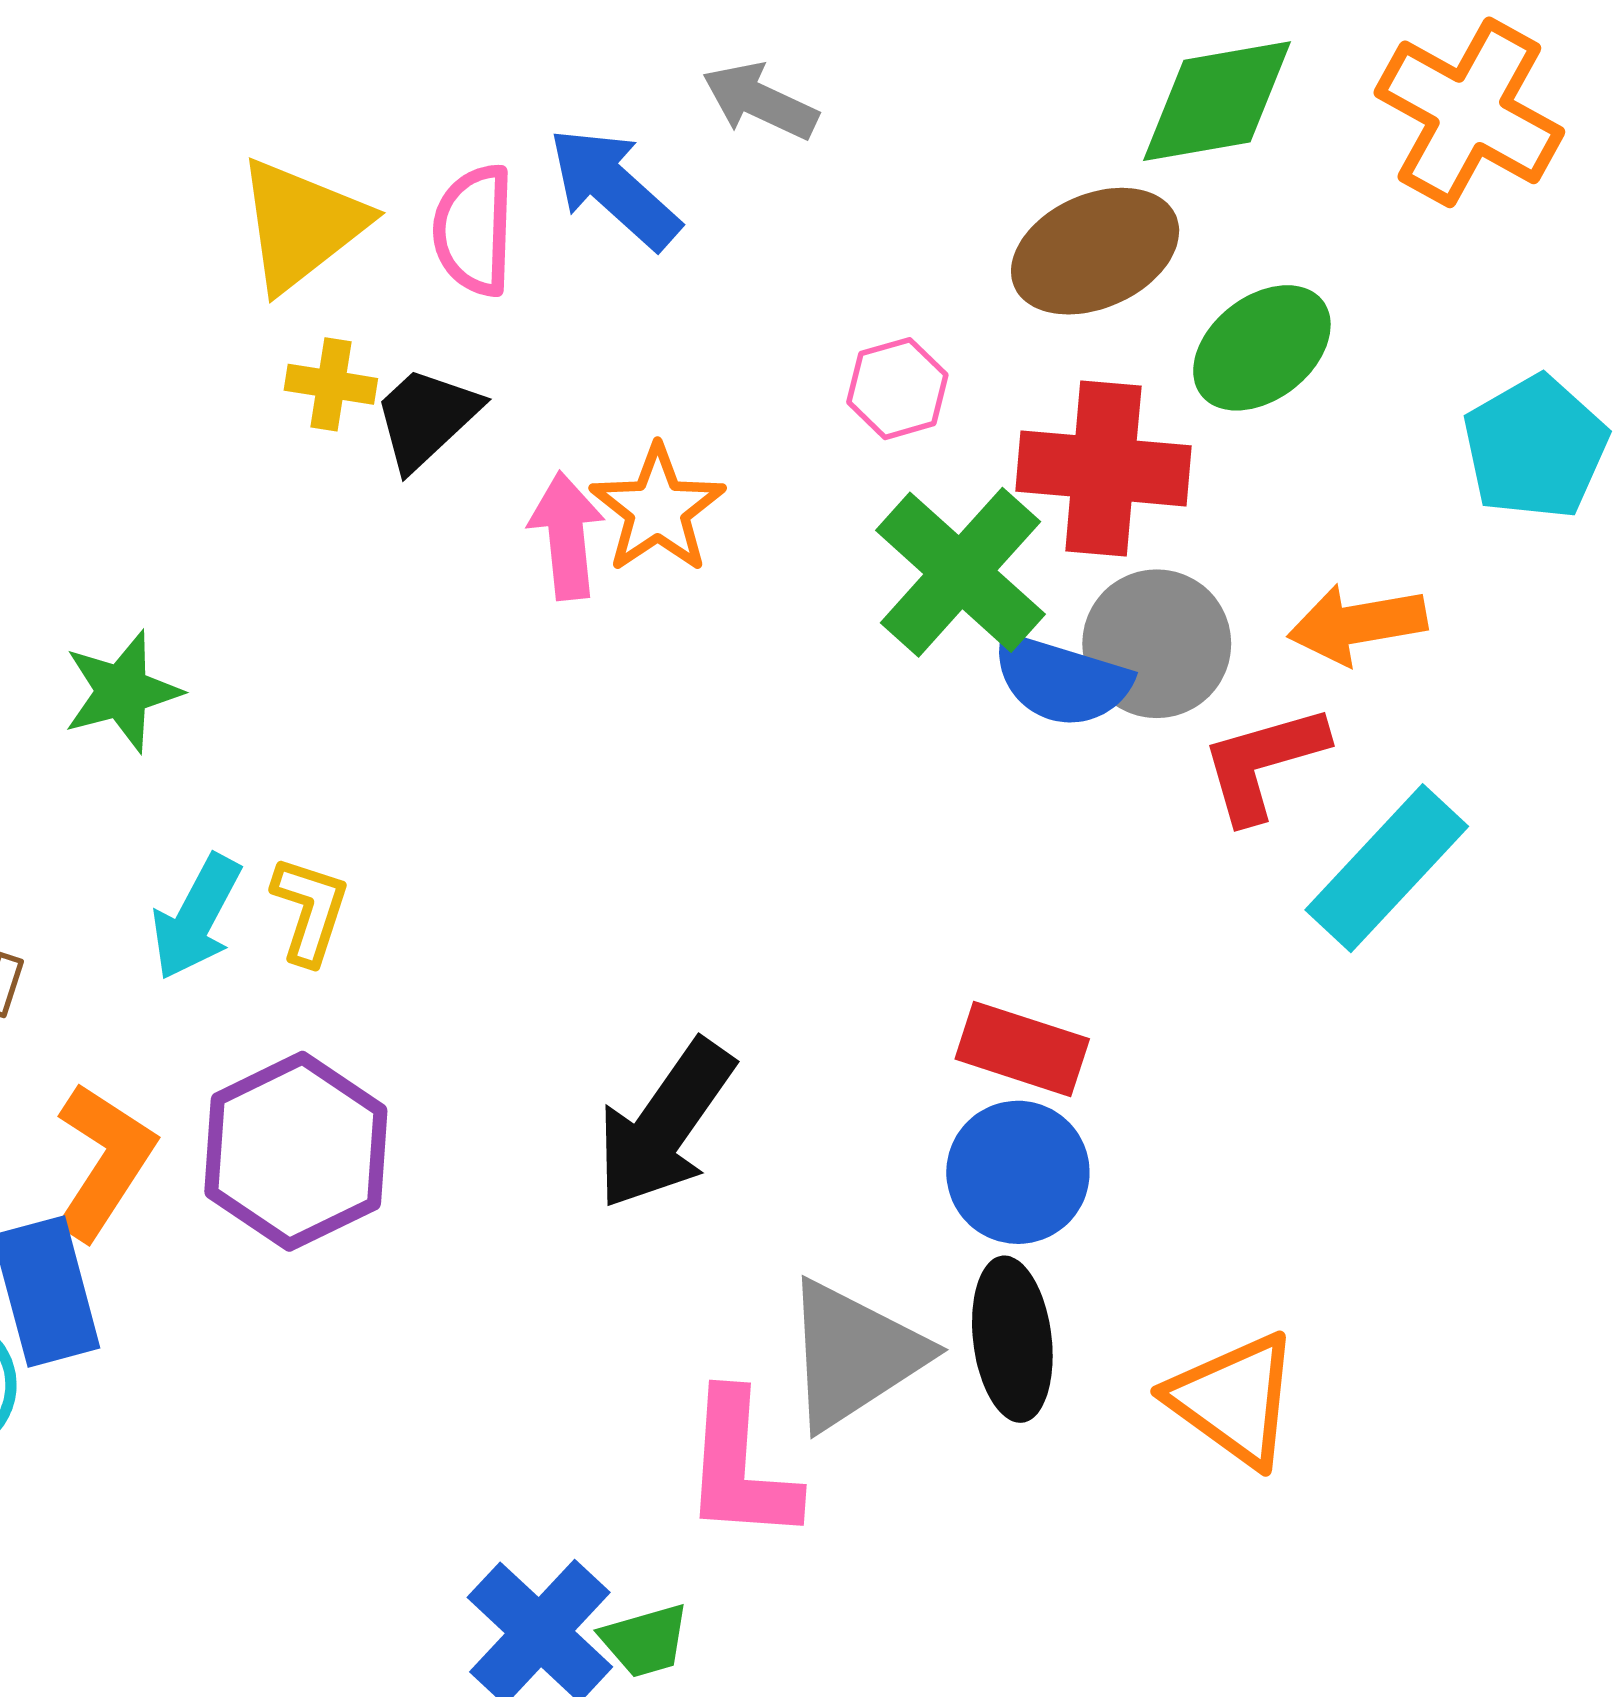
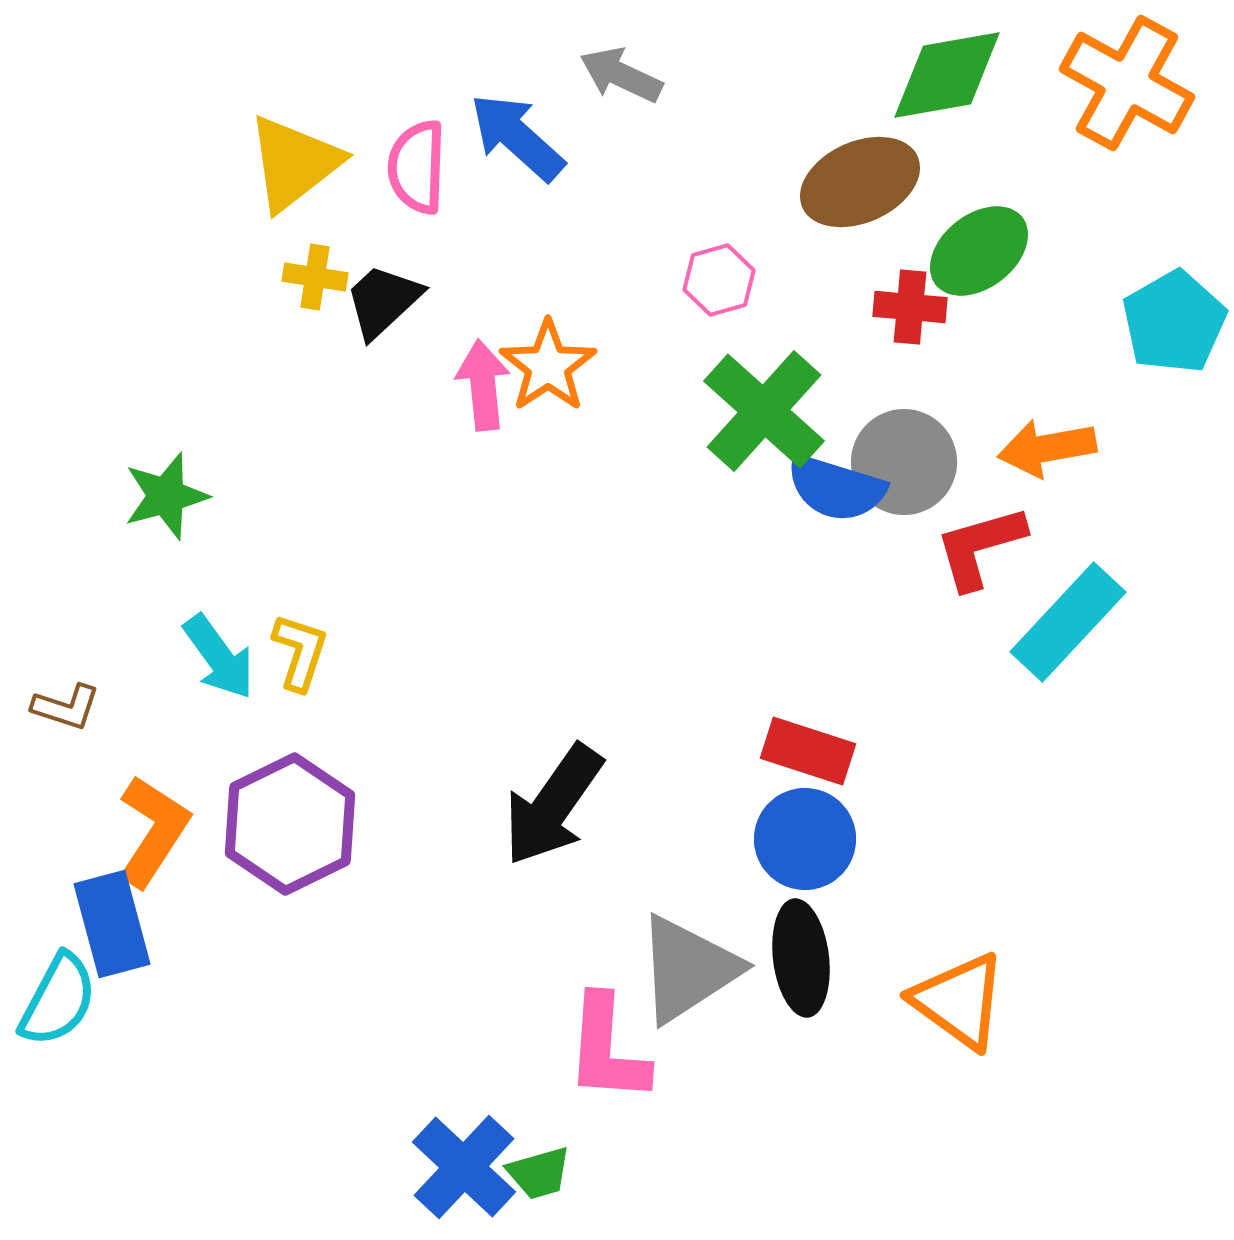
red cross: (1103, 468) -> (910, 307), moved, size x0.6
cyan arrow: (196, 917) -> (219, 657), turned -64

